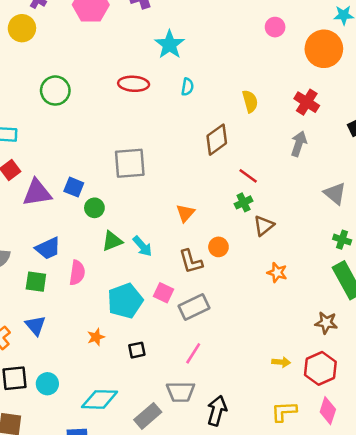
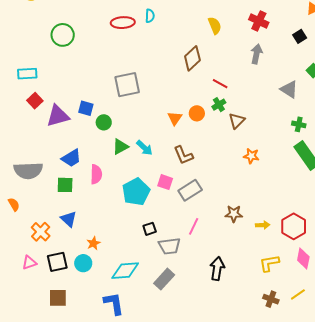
cyan semicircle: (187, 87) -> (150, 16), moved
orange circle: (218, 247) -> (197, 113), moved
brown star: (326, 323) -> (234, 214), moved
orange star: (96, 337) -> (93, 243), moved
gray trapezoid: (181, 392) -> (169, 246), moved

